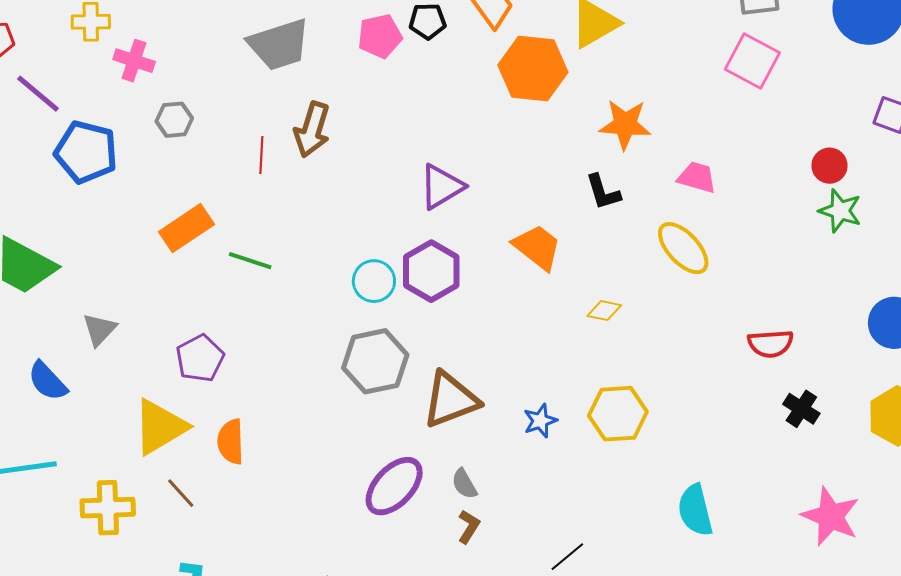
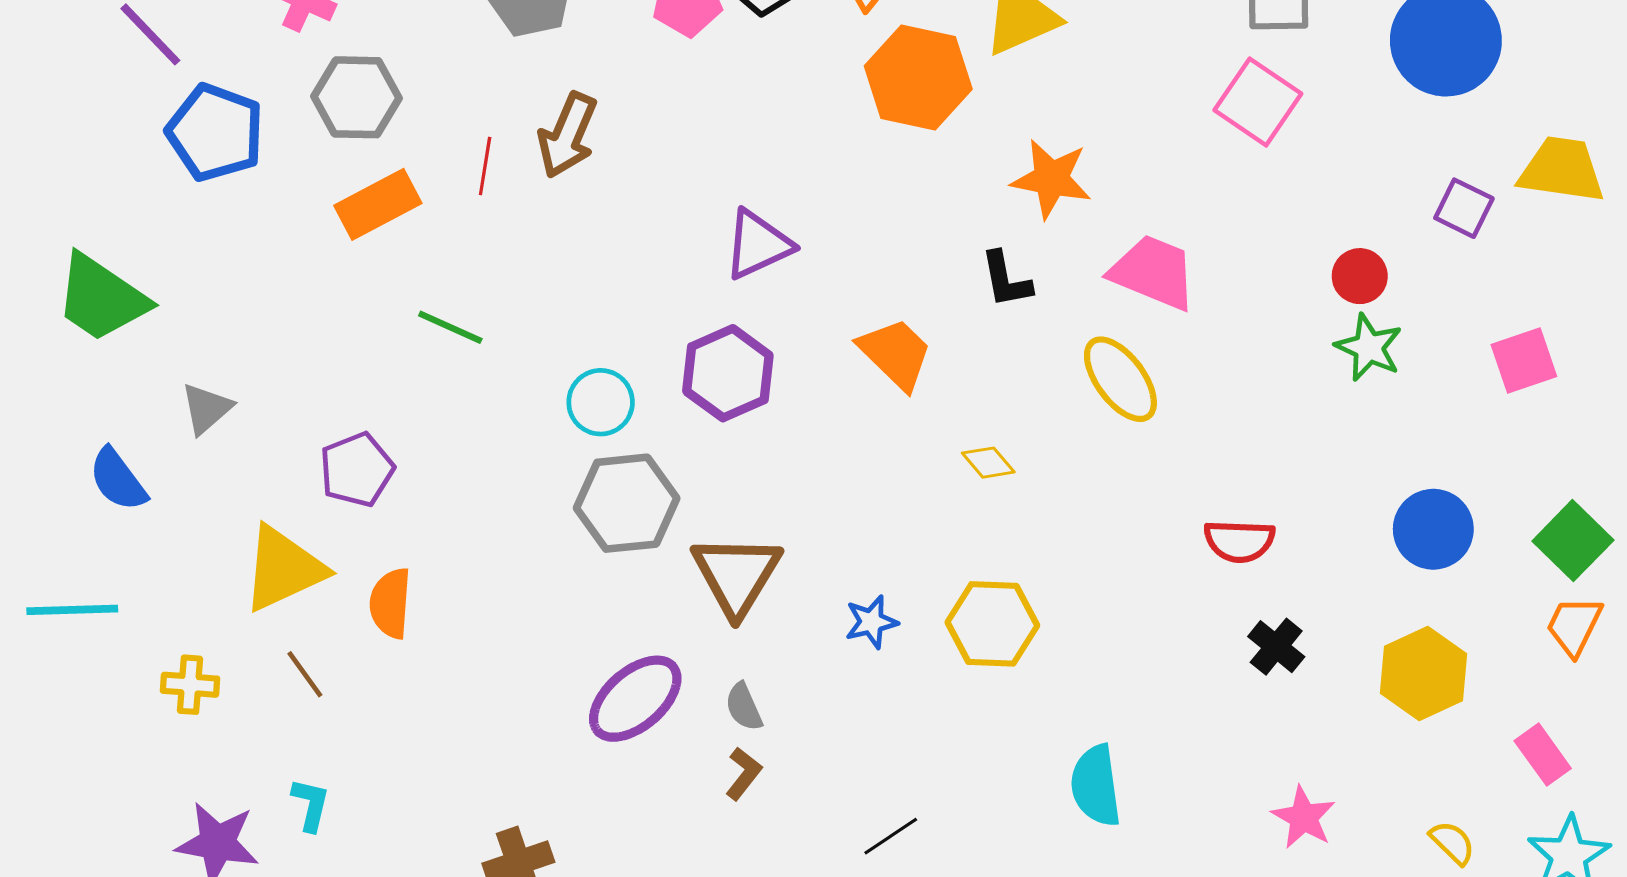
gray hexagon: (174, 120) -> (357, 97), size x1.5
pink trapezoid: (697, 177) -> (1153, 272), size x1.5
orange rectangle: (187, 228) -> (378, 204), moved
cyan circle: (374, 281) -> (601, 402), moved
yellow diamond: (604, 311) -> (988, 463), turned 32
brown triangle: (451, 400) -> (737, 575), turned -44
yellow cross: (108, 508) -> (190, 685), size x0.7
pink star: (831, 516) -> (1304, 817), size x0.7

